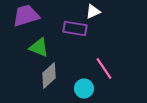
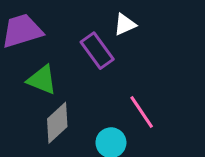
purple rectangle: (75, 28) -> (97, 51), turned 45

